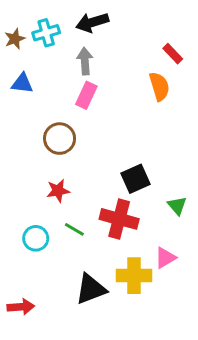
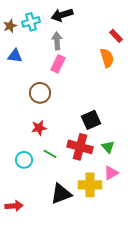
green triangle: (177, 206) -> (108, 147), moved

